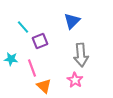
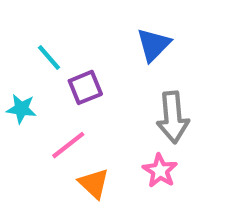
cyan star: (11, 59) -> (21, 109), moved
pink line: (32, 68) -> (68, 145), turned 72

